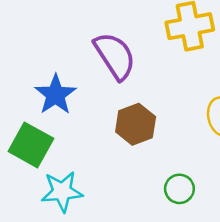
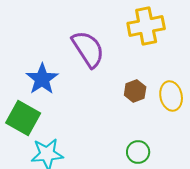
brown hexagon: (136, 124) -> (135, 91), moved, size x0.7

